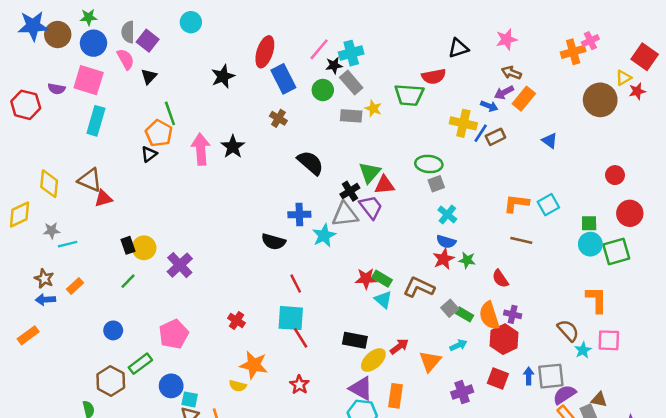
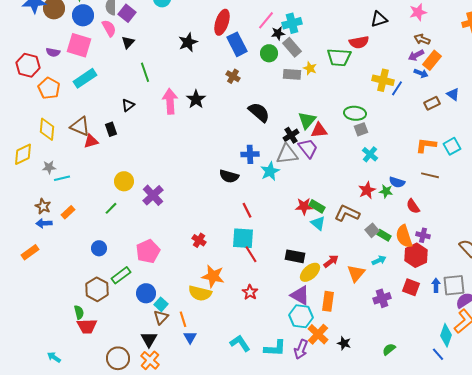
blue arrow: (489, 106) -> (421, 73), moved
cyan rectangle: (96, 121) -> (85, 78), turned 40
orange pentagon: (159, 133) -> (49, 88), moved
brown rectangle: (495, 137) -> (432, 103), moved
blue semicircle: (446, 242) -> (397, 182), moved
black rectangle: (128, 245) -> (111, 129), moved
yellow semicircle: (238, 386) -> (200, 293), size x1.6
cyan square: (190, 399) -> (161, 304), turned 32

